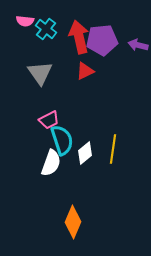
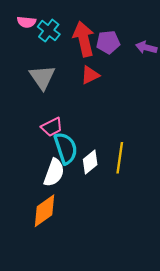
purple pentagon: (102, 40) -> (108, 42), size x0.7
orange diamond: (73, 222) -> (44, 211), moved, turned 32

